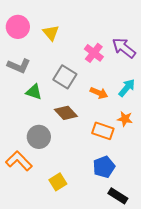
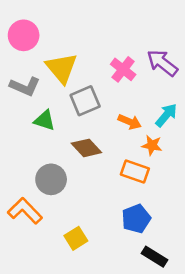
yellow triangle: (51, 33) -> (62, 68), moved, size x1.5
gray square: (65, 77) -> (85, 101), turned 35
orange star: (125, 119) -> (152, 145), moved

